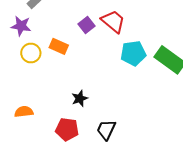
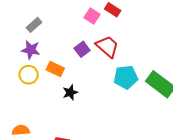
purple star: (21, 26) -> (31, 50), moved
black star: (80, 98) -> (70, 92), moved

